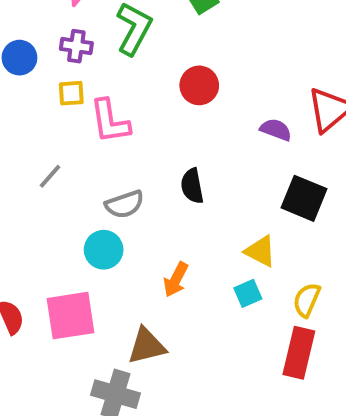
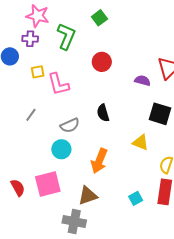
purple cross: (76, 46) -> (30, 39), moved
orange arrow: (176, 280) -> (99, 161), size x1.4
cyan square: (248, 293) -> (136, 198), moved

